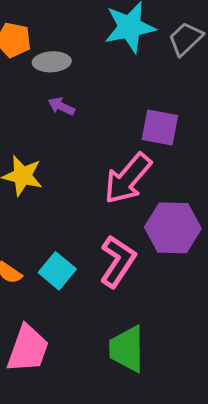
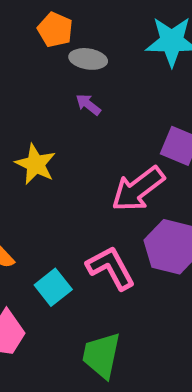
pink L-shape: (118, 261) -> (111, 268), turned -74
cyan square: (57, 271) -> (53, 287), moved

